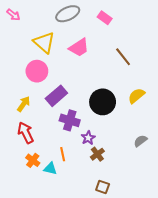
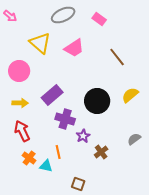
pink circle: (37, 71) -> (19, 71), moved
yellow arrow: (24, 104) -> (20, 103), turned 56
brown cross: (97, 154) -> (101, 152), moved
brown square: (103, 187) -> (78, 184), moved

